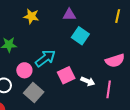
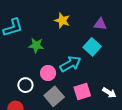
cyan square: (80, 36) -> (92, 47), moved
pink square: (66, 75) -> (82, 91), moved

